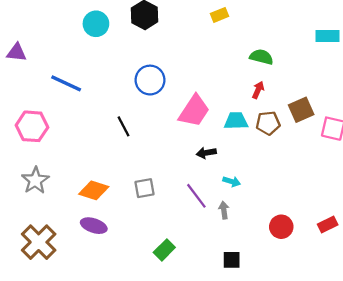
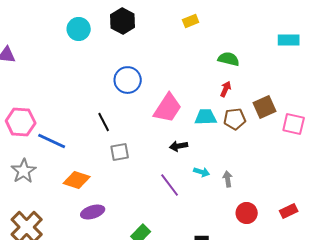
blue line: (66, 83) -> (52, 141), moved
gray square: (144, 188) -> (120, 152), moved
gray arrow: (224, 210) -> (228, 179), moved
purple ellipse: (94, 226) -> (93, 212), moved, turned -35

